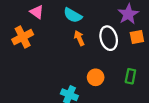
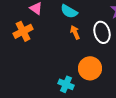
orange circle: (96, 77) -> (90, 68), size x1.5

